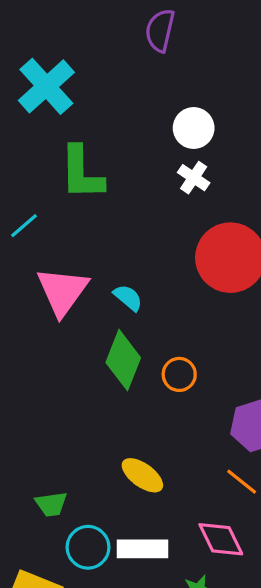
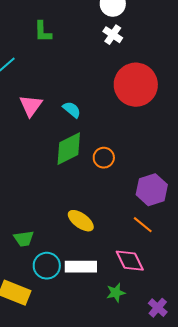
green L-shape: (82, 173) -> (43, 32), size x0.6
pink triangle: (62, 291) -> (31, 106), size x0.7
green diamond: (123, 360) -> (69, 149), turned 42

